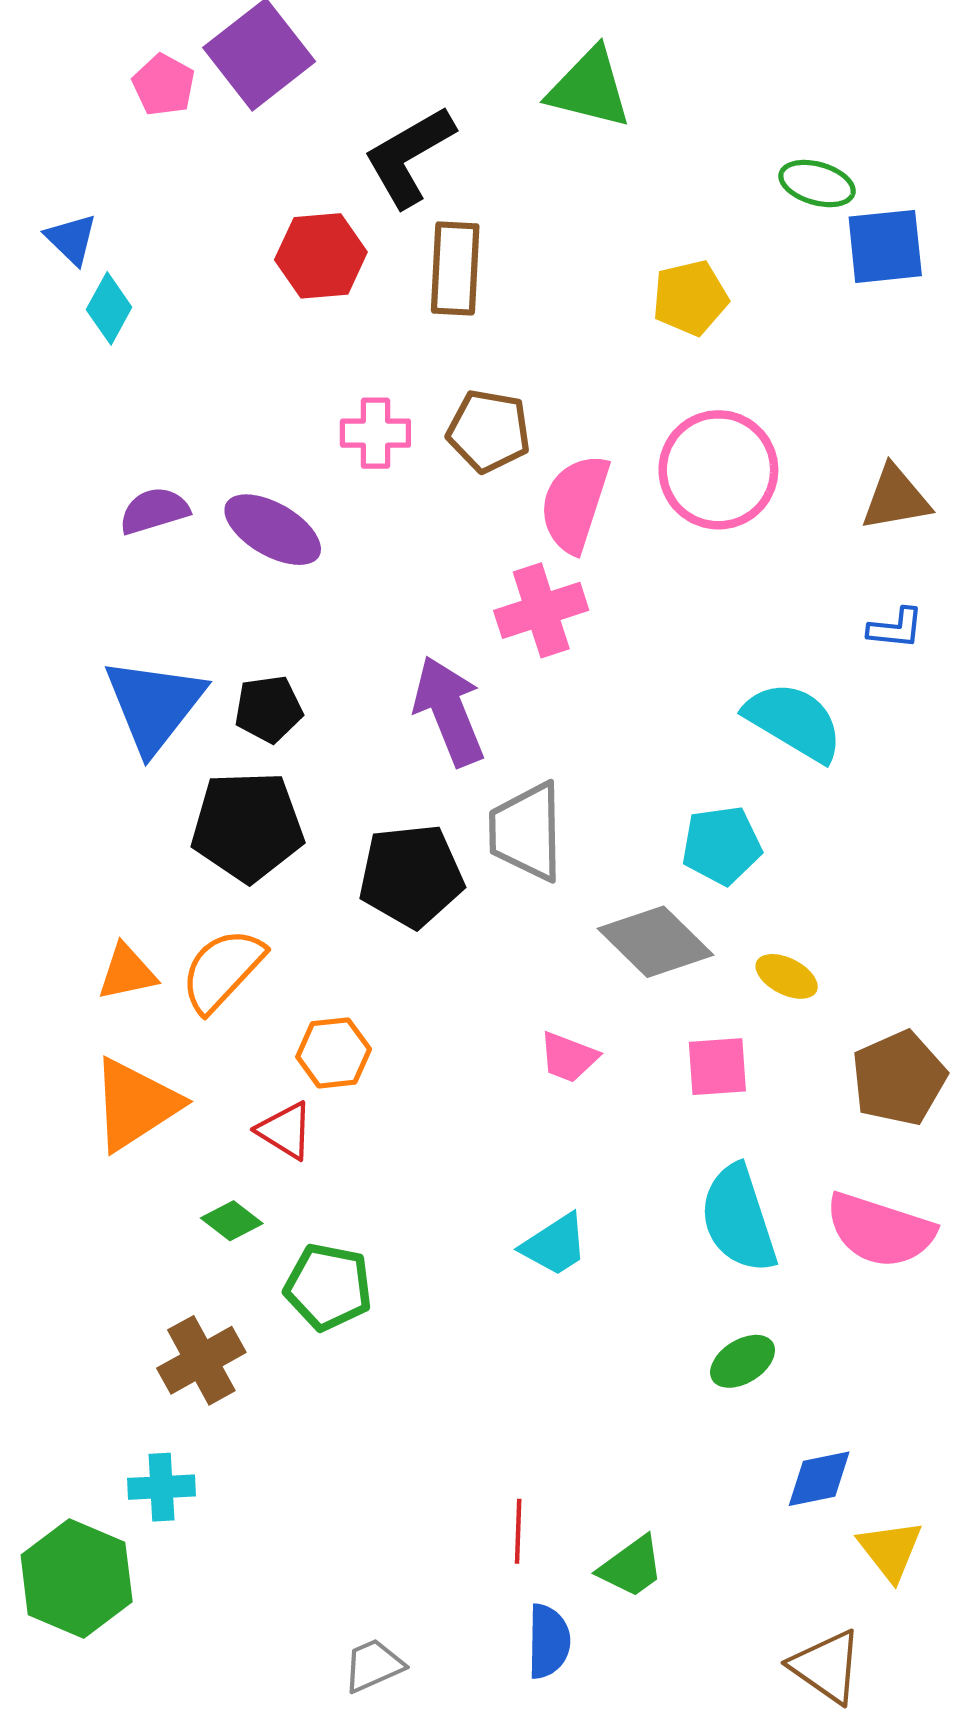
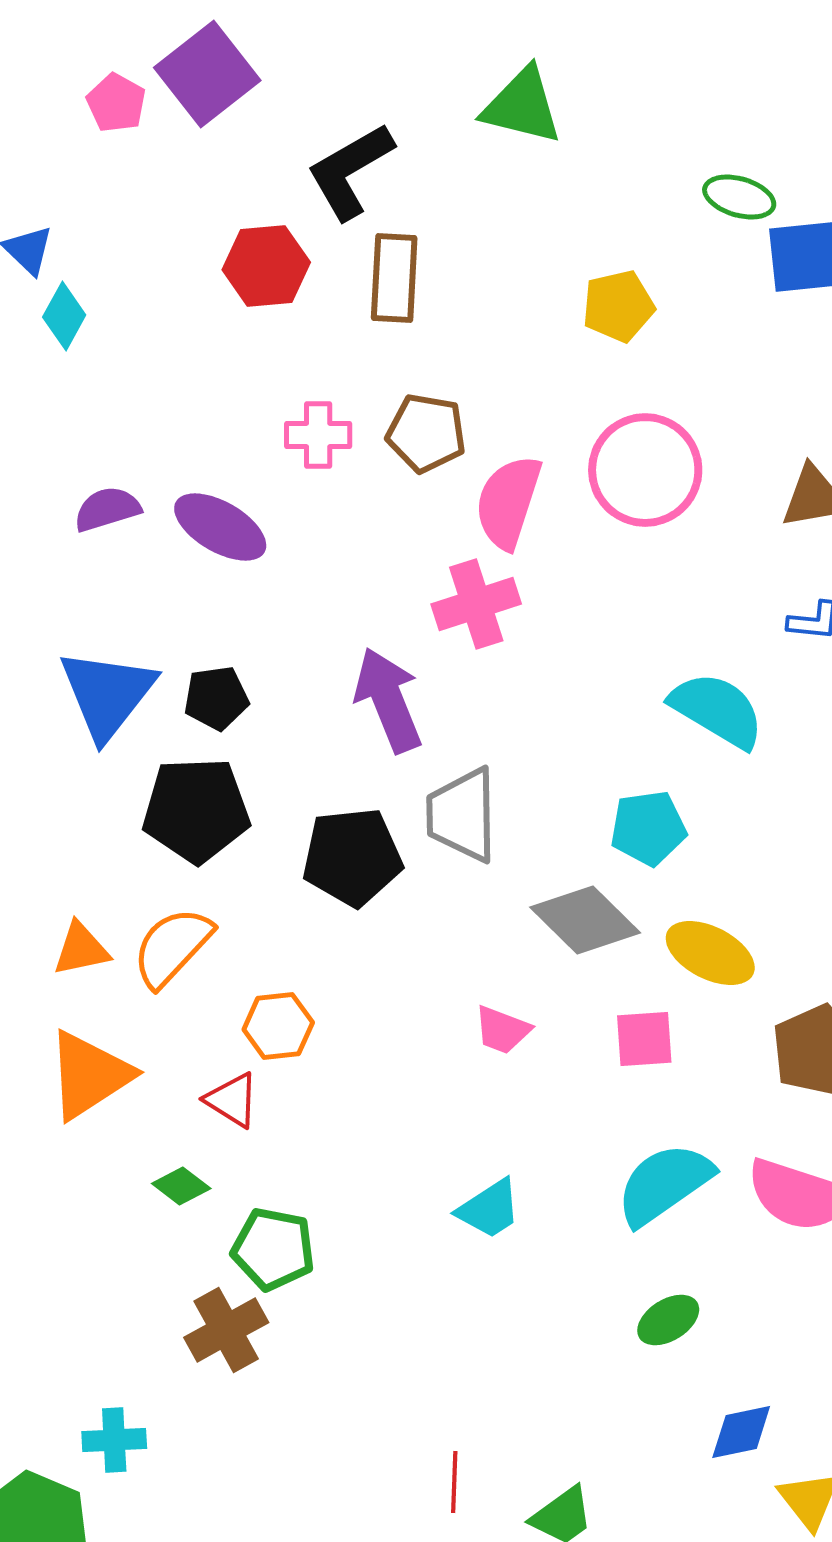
yellow ellipse: (787, 976) -> (710, 953), size x1.5
cyan semicircle: (738, 1219) -> (664, 1184), turned 73
brown cross: (201, 1360) -> (226, 1330), moved

